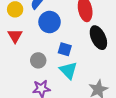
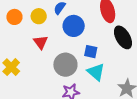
gray circle: (38, 60) -> (65, 65), size x1.5

